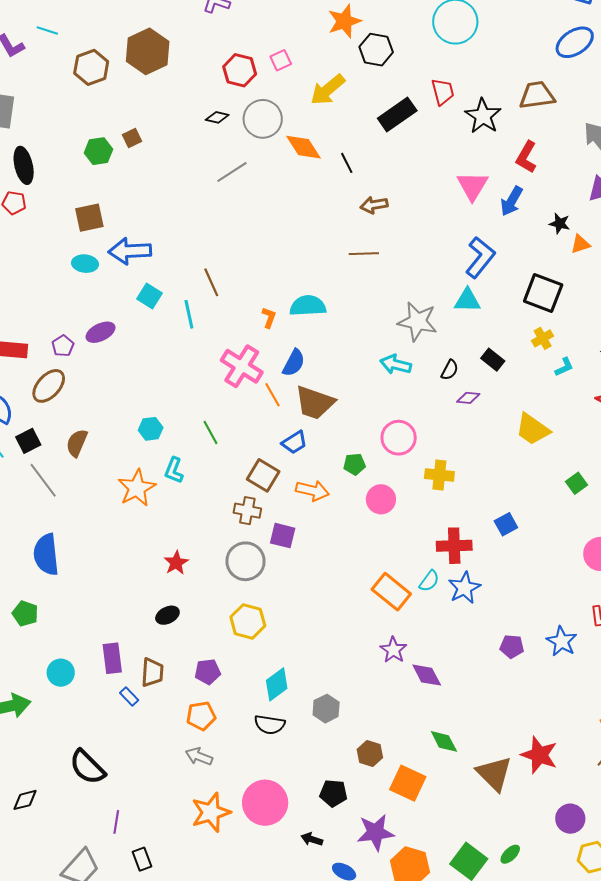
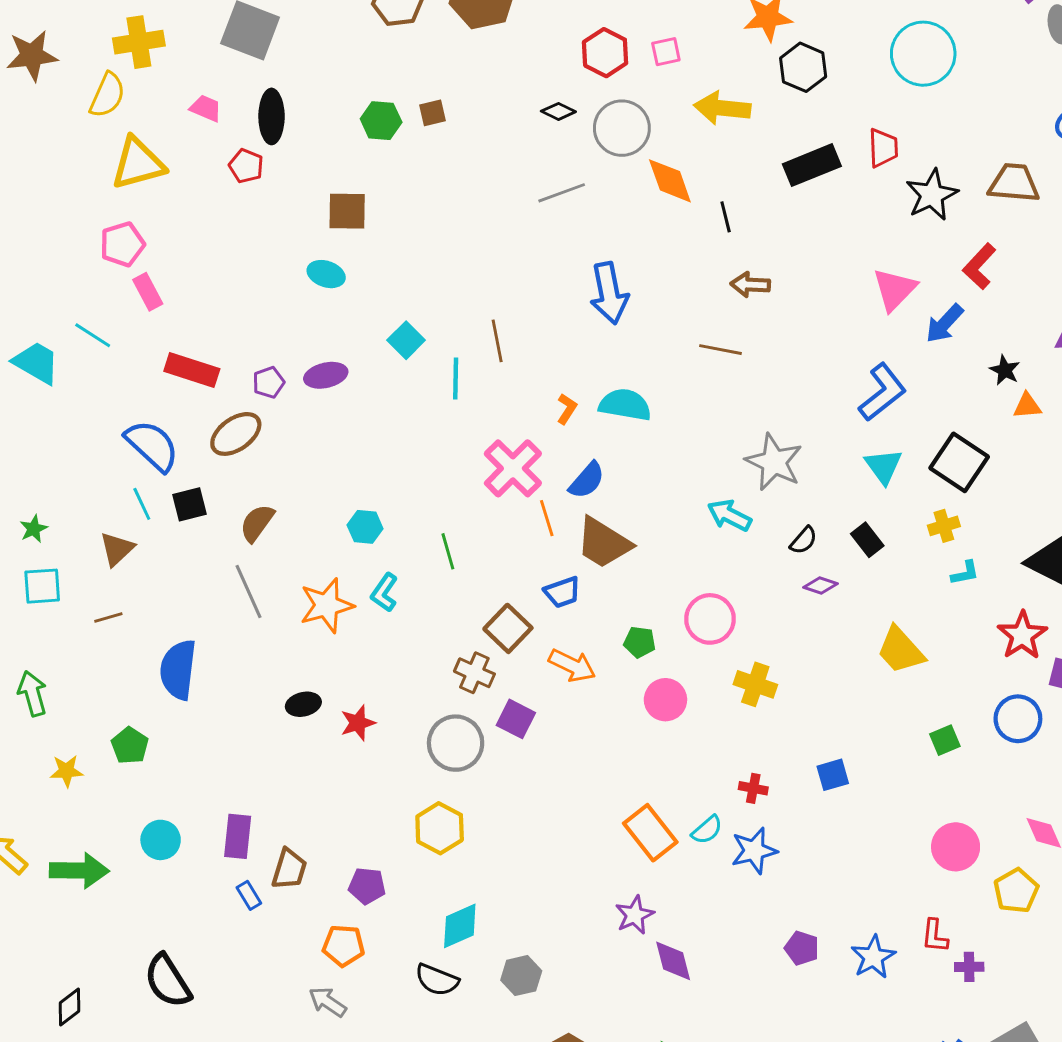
yellow arrow: (328, 90) -> (722, 108), turned 33
blue arrow: (130, 251) -> (609, 293), moved, turned -111
cyan triangle: (467, 300) -> (883, 466), moved, turned 40
gray line: (43, 480) -> (248, 592), moved
red cross: (454, 546) -> (753, 788), size x0.6
black ellipse: (167, 615) -> (303, 704), moved
black diamond: (25, 800) -> (70, 1007), turned -36

